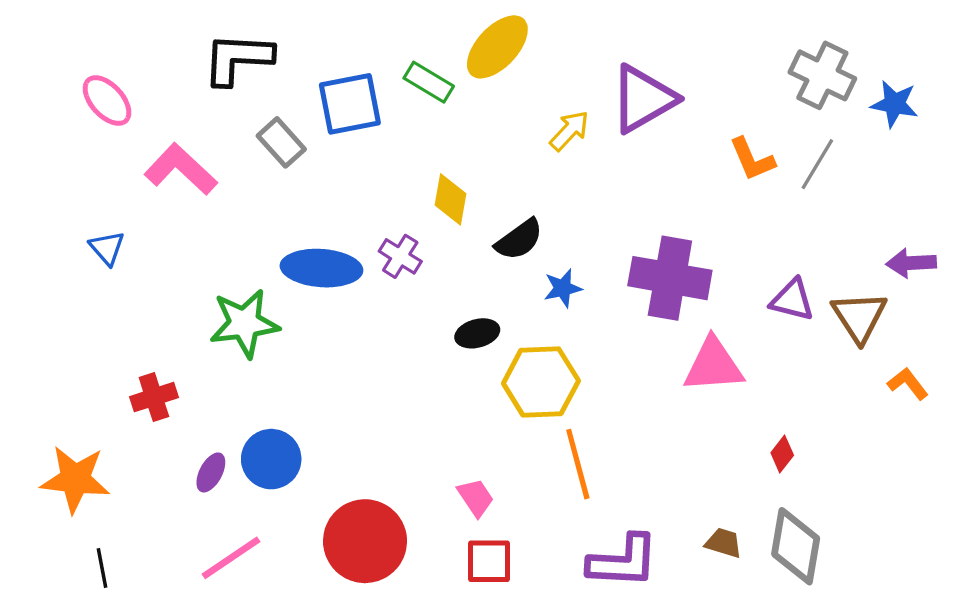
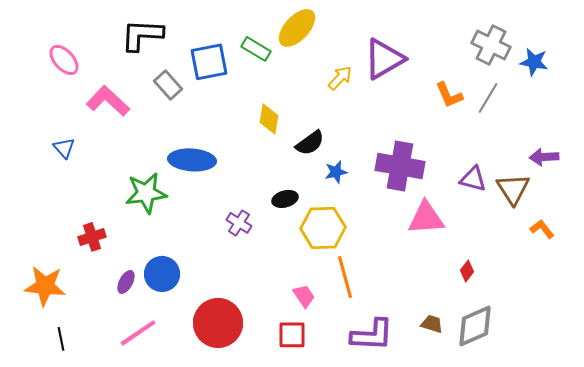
purple cross: (400, 256) -> (239, 223), moved
pink trapezoid: (476, 498) -> (304, 296), moved
gray diamond: (796, 546) -> (475, 326), turned 57

